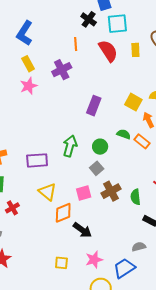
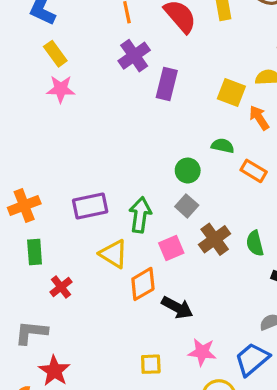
purple cross: (62, 70) -> (134, 56), moved
pink star: (29, 86) -> (61, 89), turned 30
purple rectangle: (94, 106) -> (167, 84), moved
orange rectangle: (142, 141) -> (254, 171), moved
green arrow: (70, 146) -> (140, 215), moved
pink star: (94, 260) -> (202, 352), turned 30

